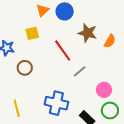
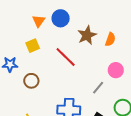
brown star: (88, 33) -> (87, 35), turned -30
gray line: (80, 71) -> (98, 88), moved
pink circle: (104, 90) -> (116, 70), moved

